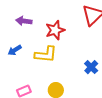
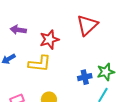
blue cross: (91, 67) -> (85, 77), turned 32

